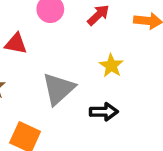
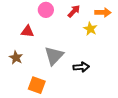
yellow star: (111, 66) -> (90, 29), moved

